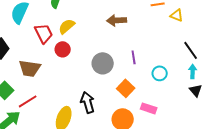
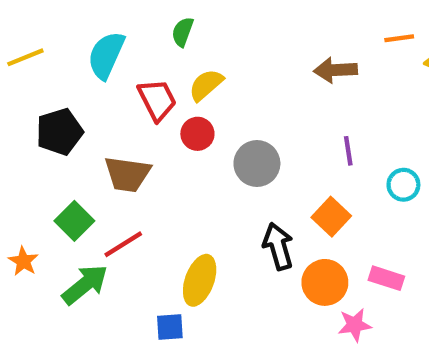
brown arrow: (117, 20) -> (335, 70), moved
gray circle: (103, 63) -> (257, 164), moved
black arrow: (88, 102) -> (278, 246), moved
pink rectangle: (149, 108) -> (386, 278), moved

